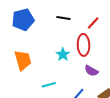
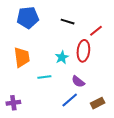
purple semicircle: (91, 71) -> (78, 82), moved
cyan line: (49, 85) -> (44, 77), moved

